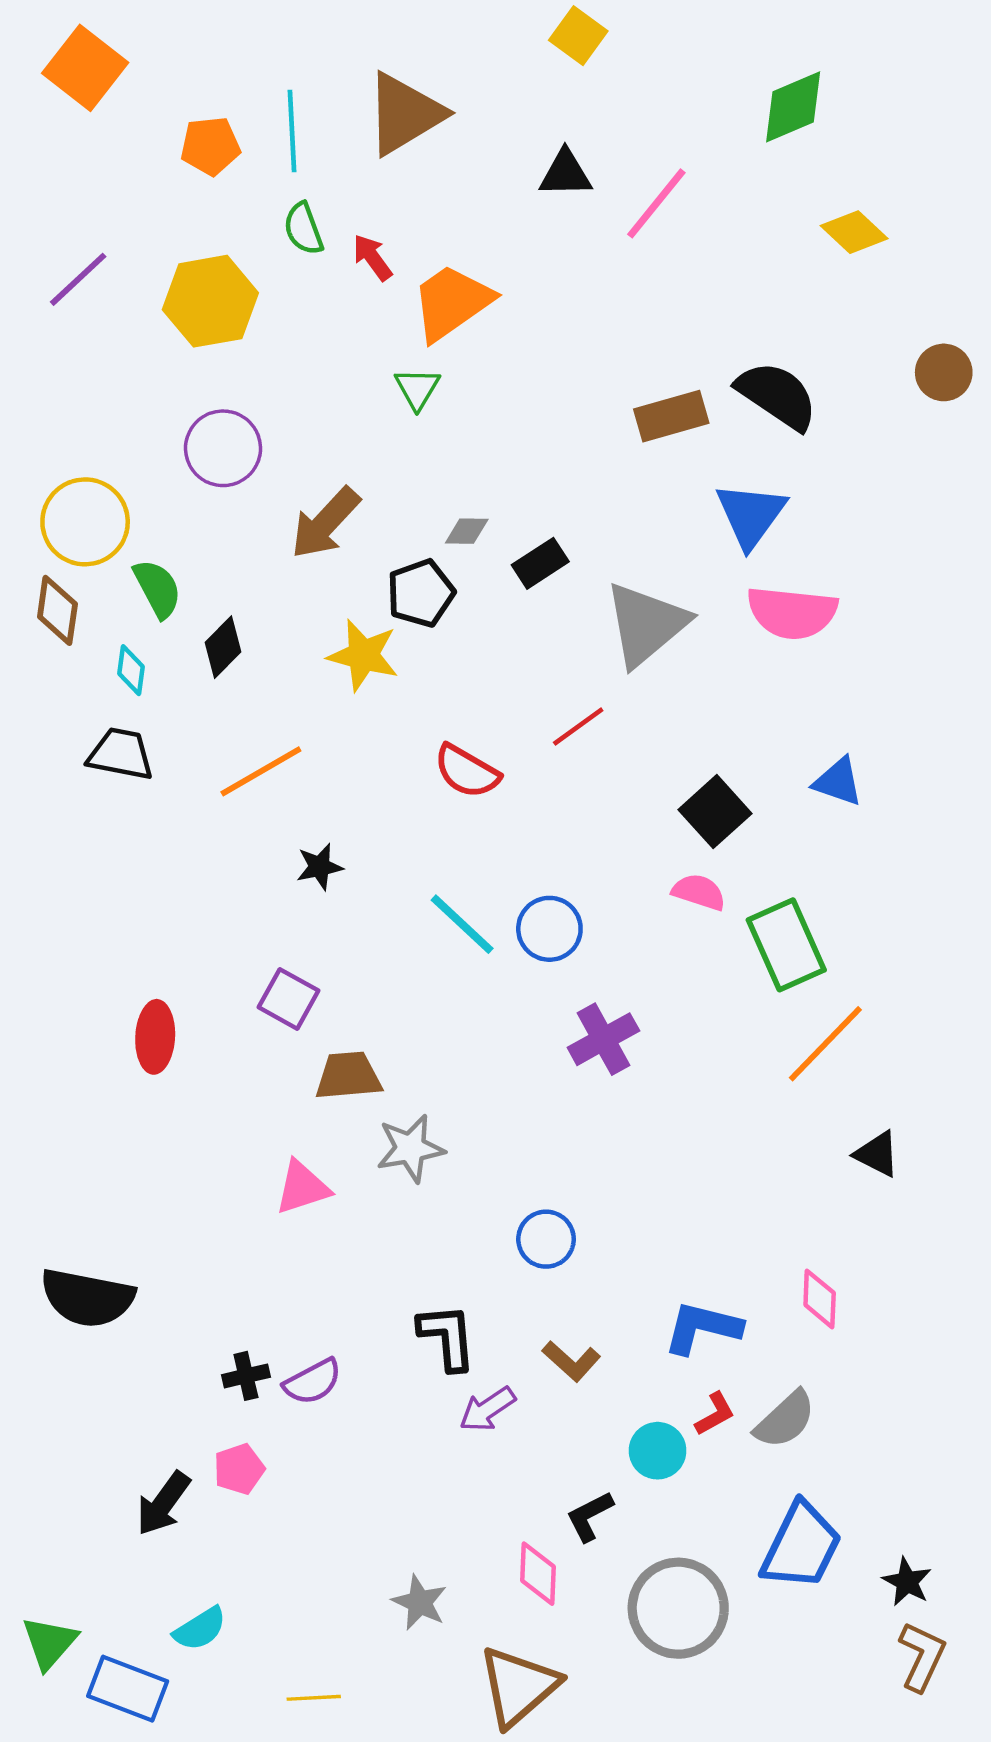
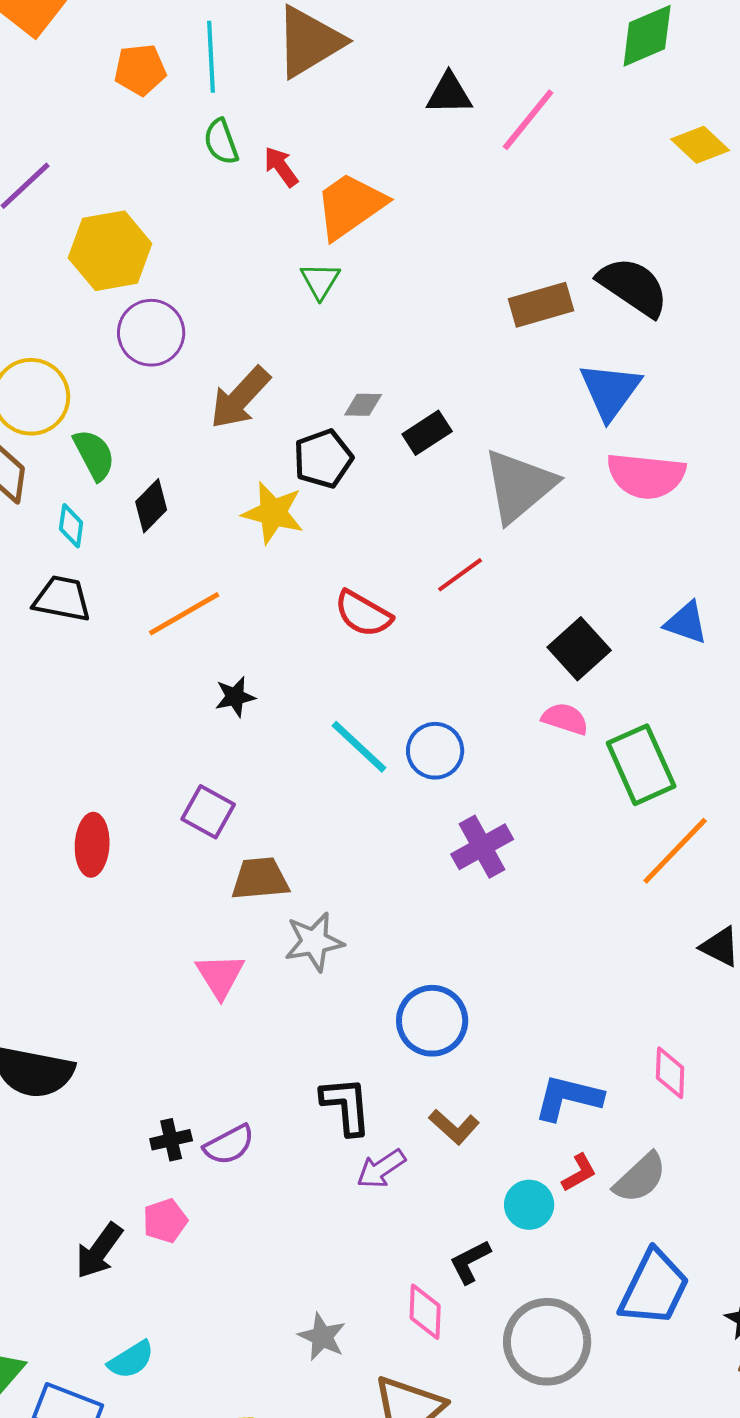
yellow hexagon: (210, 301) -> (110, 251), moved
pink triangle: (302, 1187) -> (220, 976), turned -44
blue circle: (546, 1239) -> (432, 1021), size x1.4

